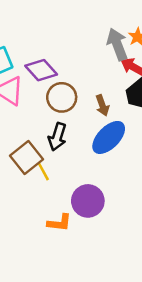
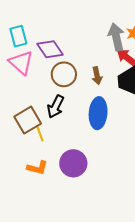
brown arrow: (102, 105) -> (97, 76), moved
blue ellipse: (109, 137) -> (98, 113), turned -48
orange L-shape: (59, 223) -> (37, 168), moved

